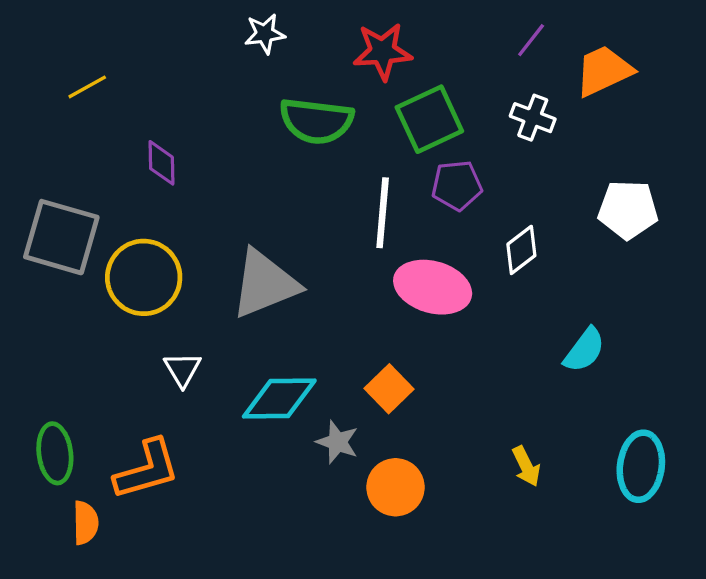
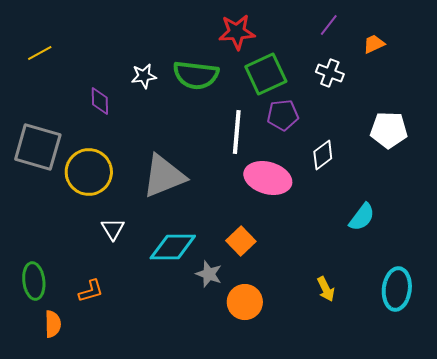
white star: (265, 34) -> (144, 76), moved
orange trapezoid: (604, 71) -> (374, 44), size x0.6
yellow line: (87, 87) -> (40, 53), moved
orange L-shape: (147, 469) -> (91, 291), size x0.6

